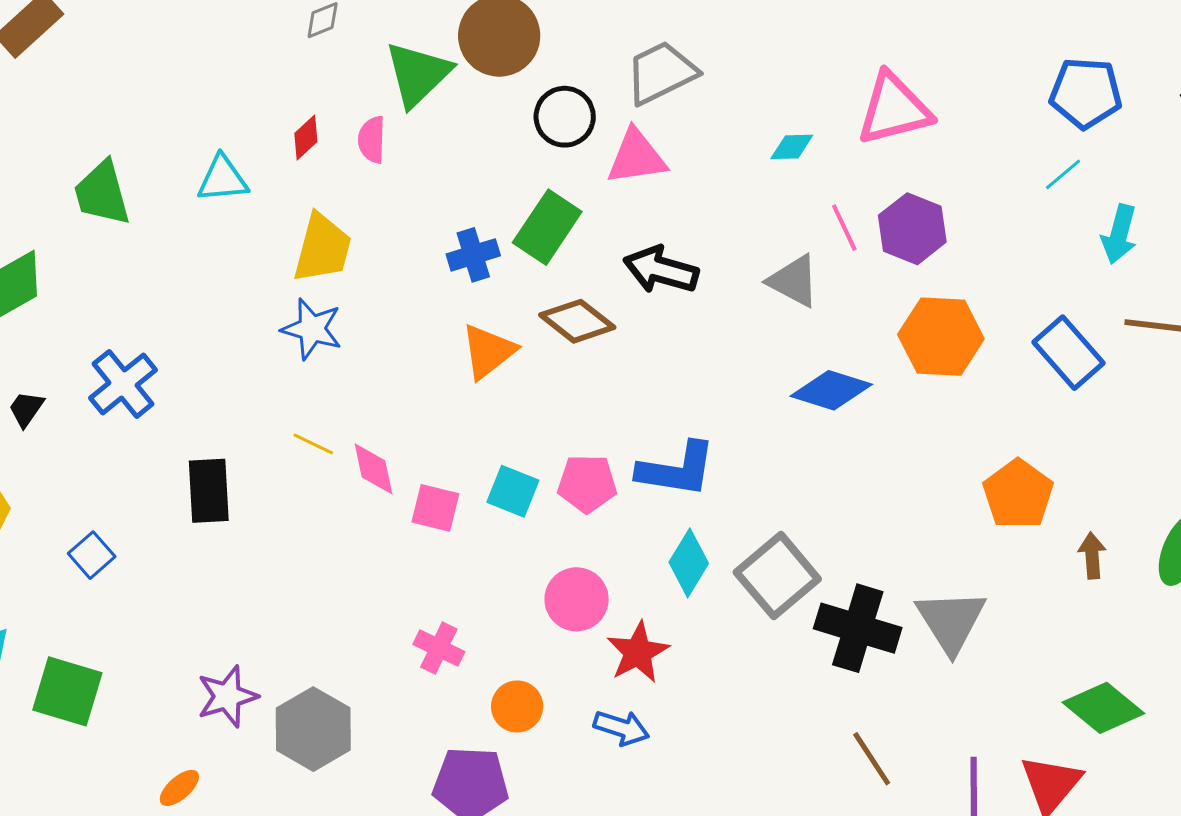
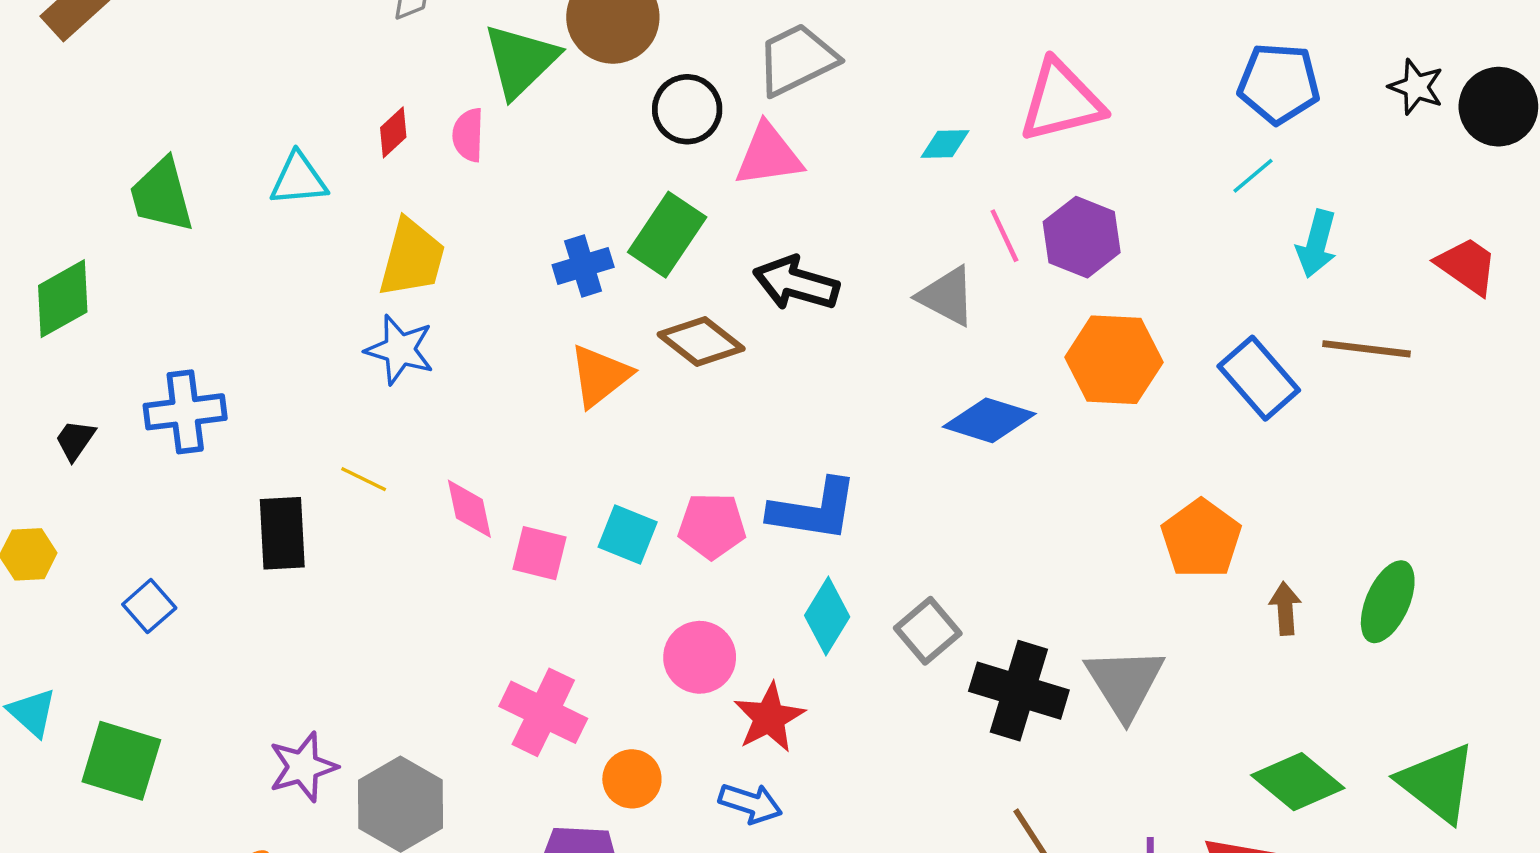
blue cross: (123, 384) -> (185, 412), turned 32
yellow line: (313, 444) -> (364, 479), moved
gray square: (777, 576) -> (928, 631), size x0.7
pink cross: (439, 648) -> (543, 712), size x1.5

